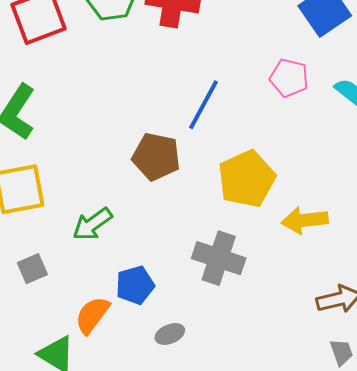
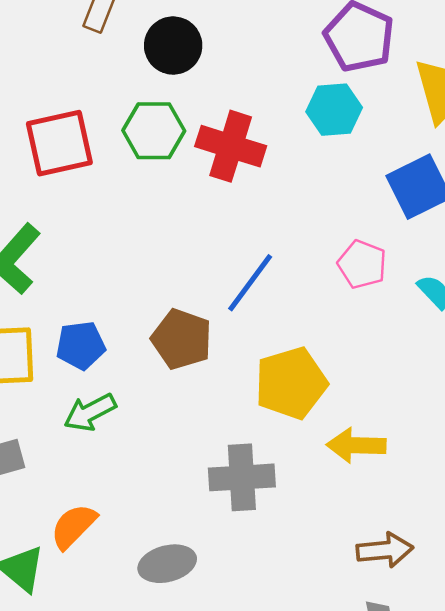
gray cross: (219, 258) -> (242, 477), turned -30
blue pentagon: (135, 285) -> (81, 345), moved
gray ellipse: (170, 334) -> (167, 564), size x1.5

